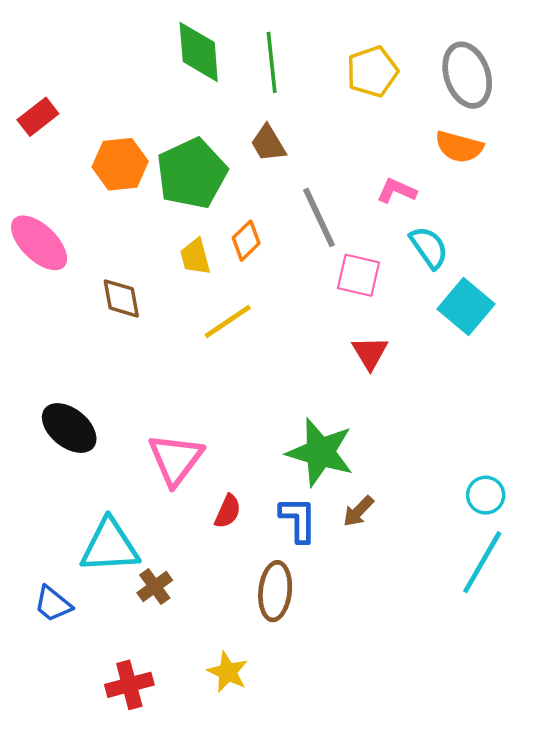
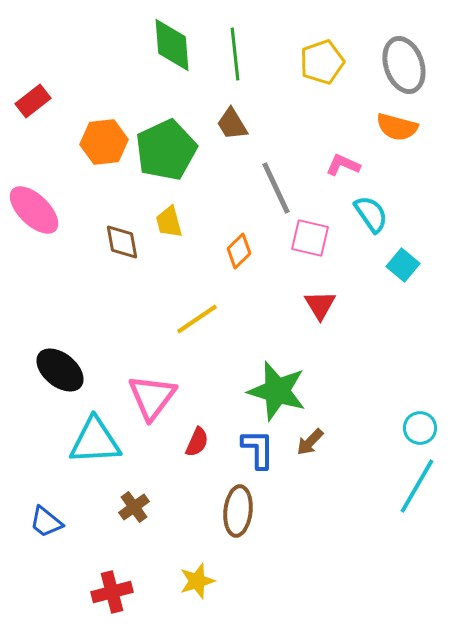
orange diamond: (246, 241) -> (239, 251), moved
brown diamond: (121, 298) -> (122, 242), moved
cyan square: (466, 306) -> (403, 265), size x0.7
yellow line: (228, 322) -> (197, 319), moved
cyan triangle: (110, 546) -> (95, 441), moved
yellow star: (228, 672) -> (197, 581), turned 30

